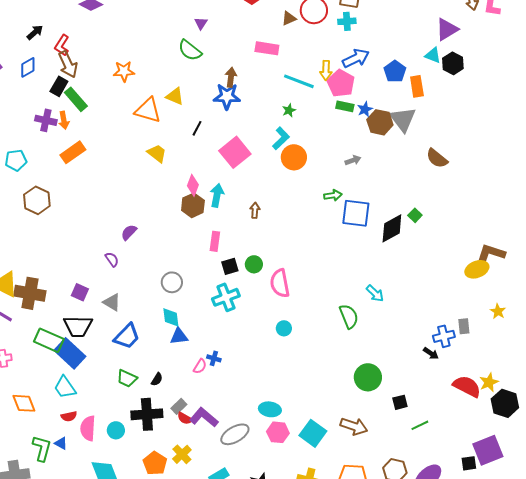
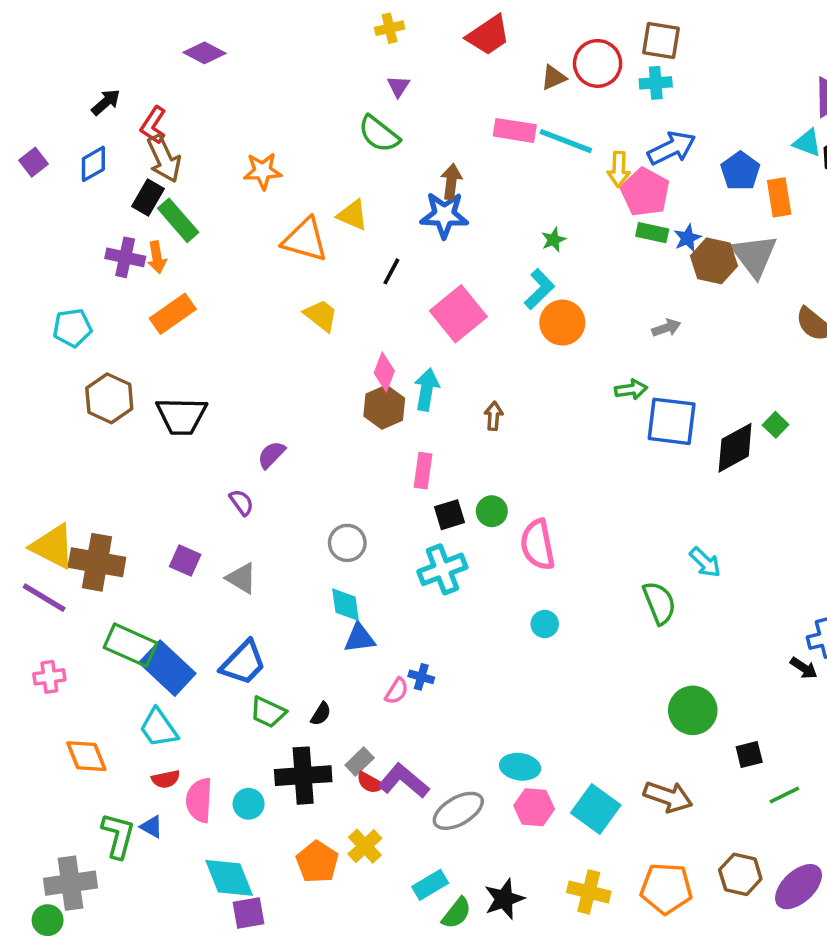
cyan line: (299, 81) -> (566, 141), moved
black trapezoid: (78, 326) -> (182, 416), moved
blue trapezoid: (127, 336) -> (243, 663), moved

